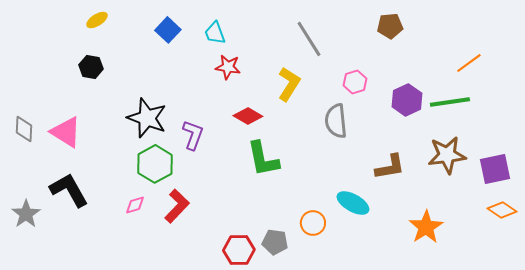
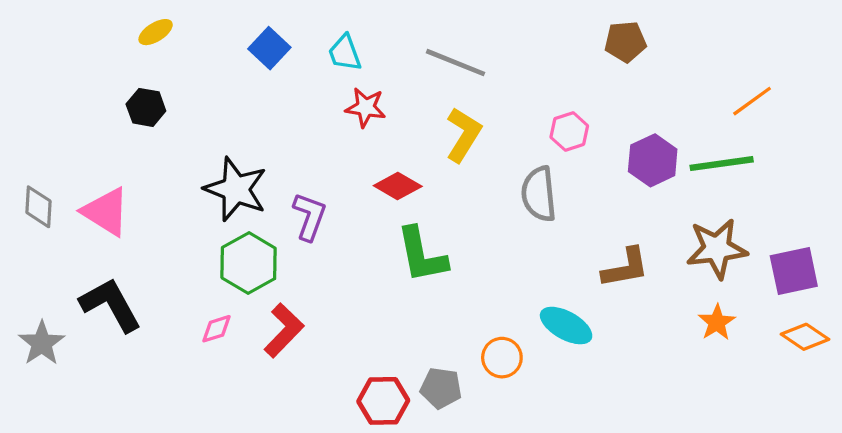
gray line: (309, 39) -> (455, 63), moved, turned -36
orange star: (426, 227) -> (717, 322), moved, size x0.7

